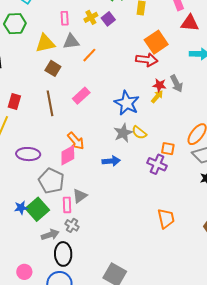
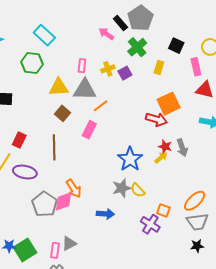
gray triangle: (71, 42) -> (85, 90), size x1.4
pink rectangle: (81, 96) -> (89, 130), moved, turned -30
purple ellipse: (28, 154) -> (25, 172), moved
gray pentagon: (51, 181) -> (45, 204), moved

